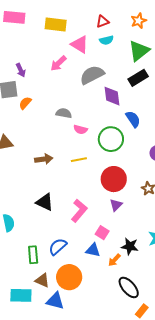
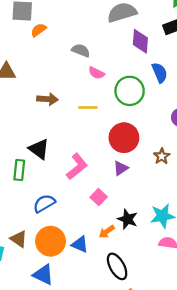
blue triangle: (93, 250) -> (80, 244), moved
green rectangle: (33, 255) -> (19, 170), moved
blue triangle: (55, 301) -> (43, 275), moved

